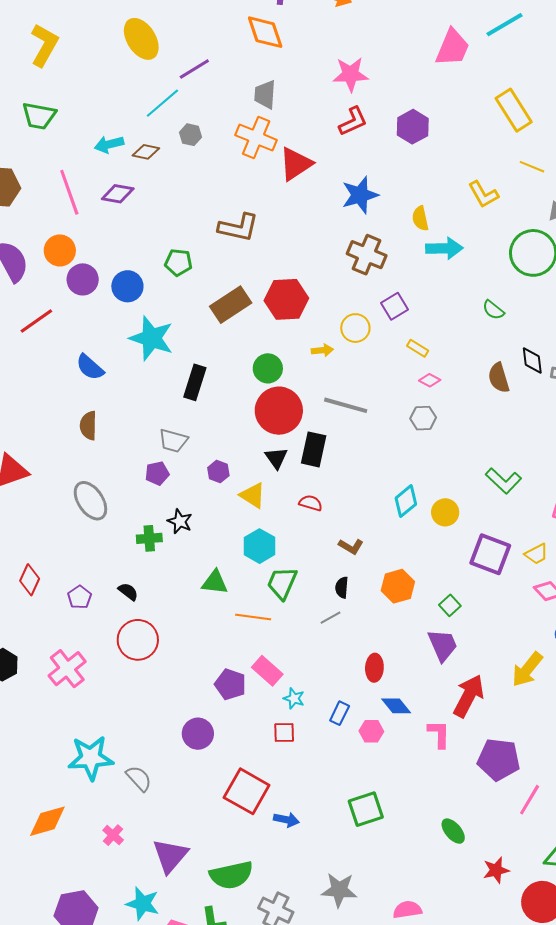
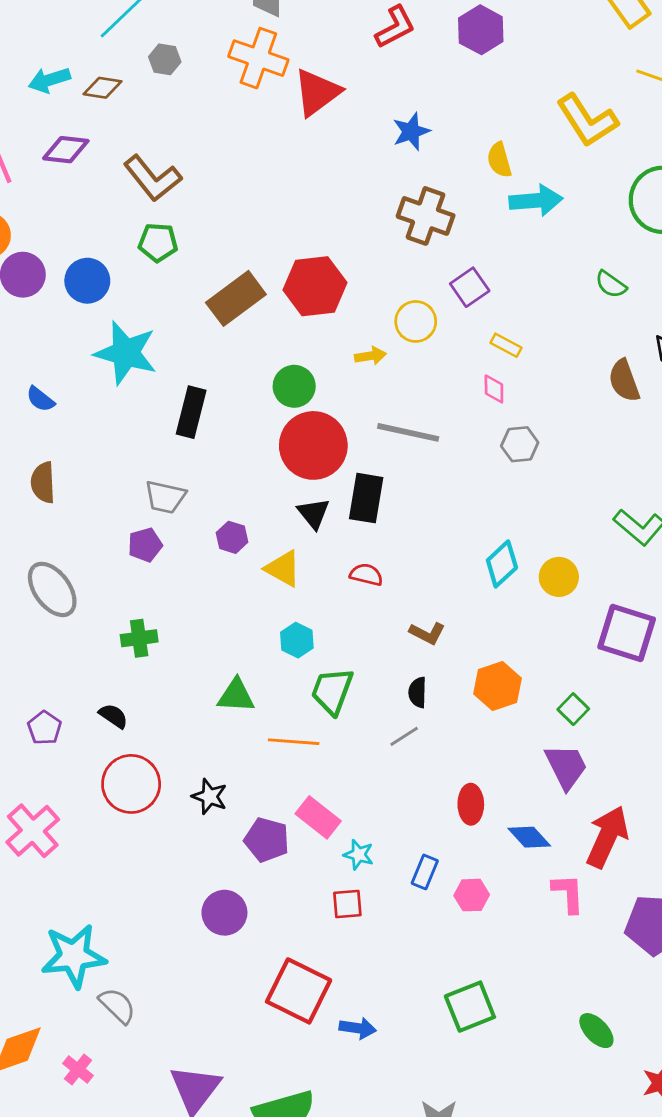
yellow L-shape: (483, 194) -> (587, 120), size x1.4
blue star: (360, 195) -> (411, 131), size x0.7
brown L-shape: (238, 228) -> (153, 178), moved, turned 42
blue semicircle: (90, 367) -> (40, 399), size x0.7
pink diamond: (430, 380) -> (494, 389), moved, turned 65
black star: (180, 521) -> (210, 797), moved
cyan hexagon: (259, 546) -> (297, 640), size x0.7
blue diamond: (396, 706) -> (529, 837), moved
gray semicircle: (139, 778) -> (117, 1006), moved
pink cross: (113, 835) -> (78, 1069), moved

